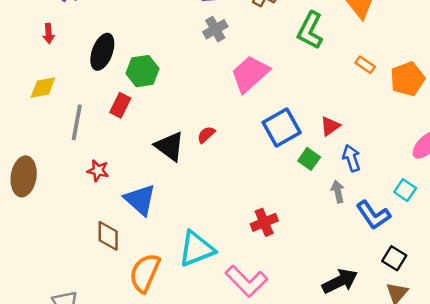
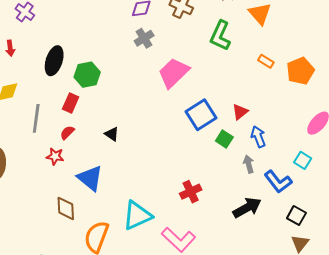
red semicircle: (206, 135) -> (67, 133), moved
black triangle: (170, 146) -> (112, 134), size x0.6
black arrow: (340, 281) -> (247, 208), moved

